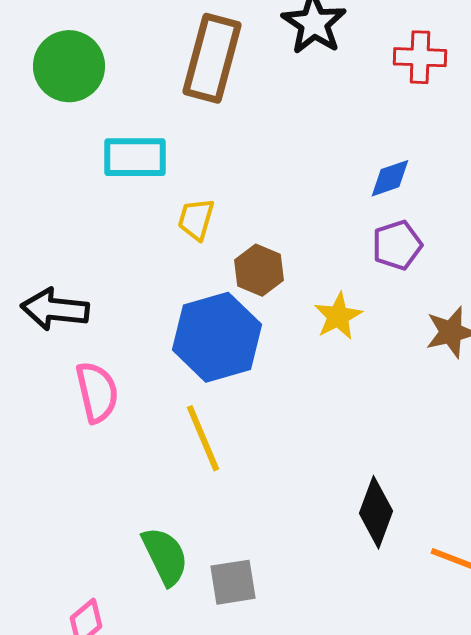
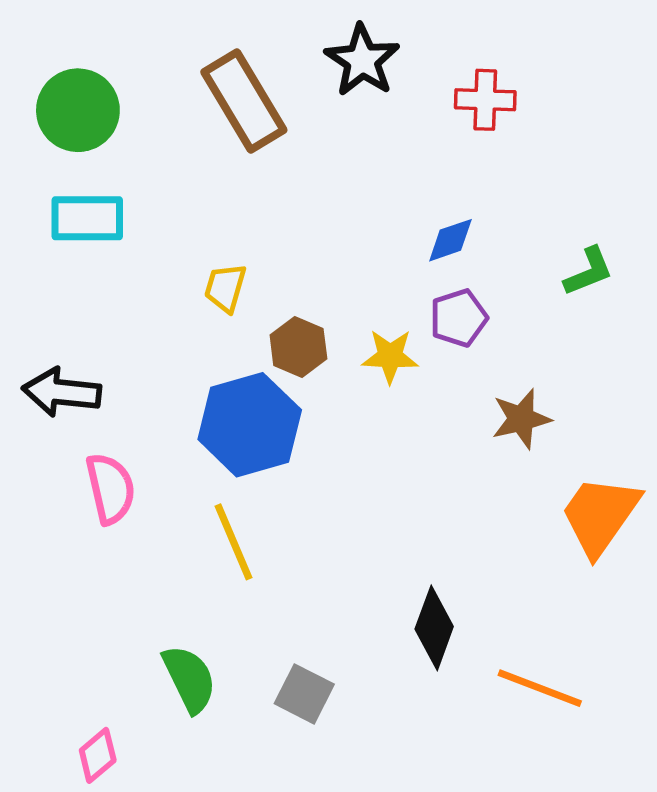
brown rectangle: (212, 58) -> (244, 101), turned -46
cyan rectangle: (135, 157) -> (87, 218), moved
yellow star: (338, 316) -> (390, 356), moved, turned 30
gray square: (233, 582) -> (304, 694), moved, turned 36

